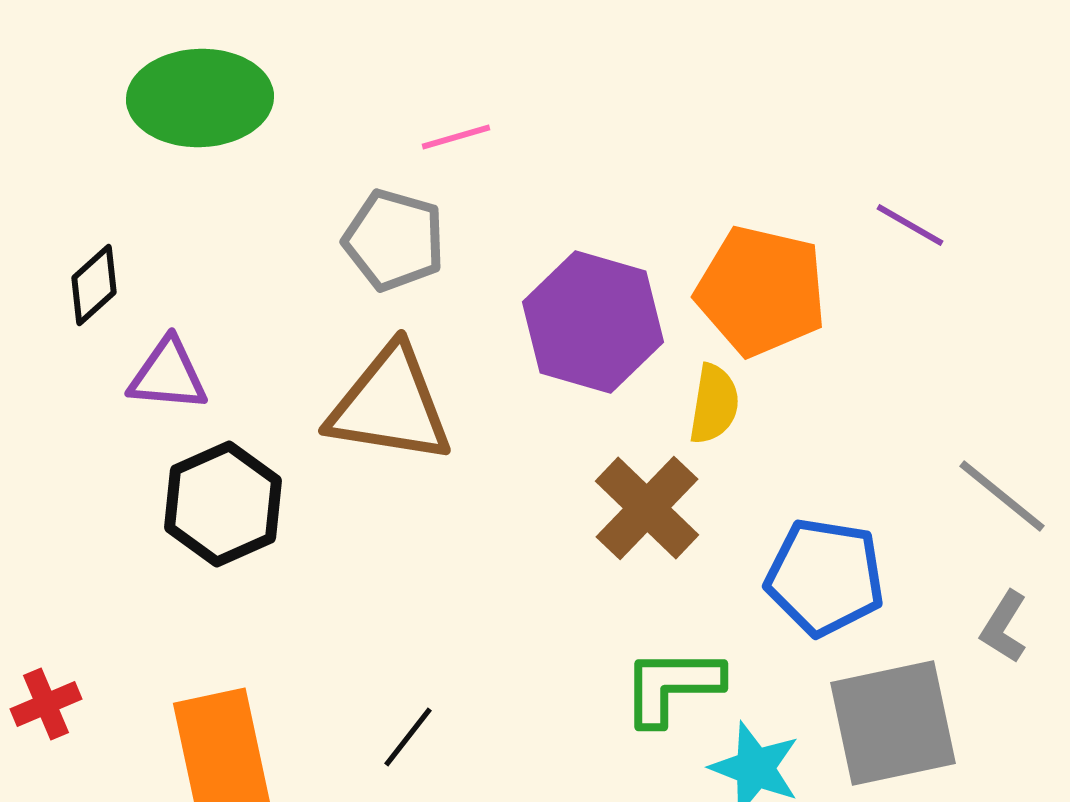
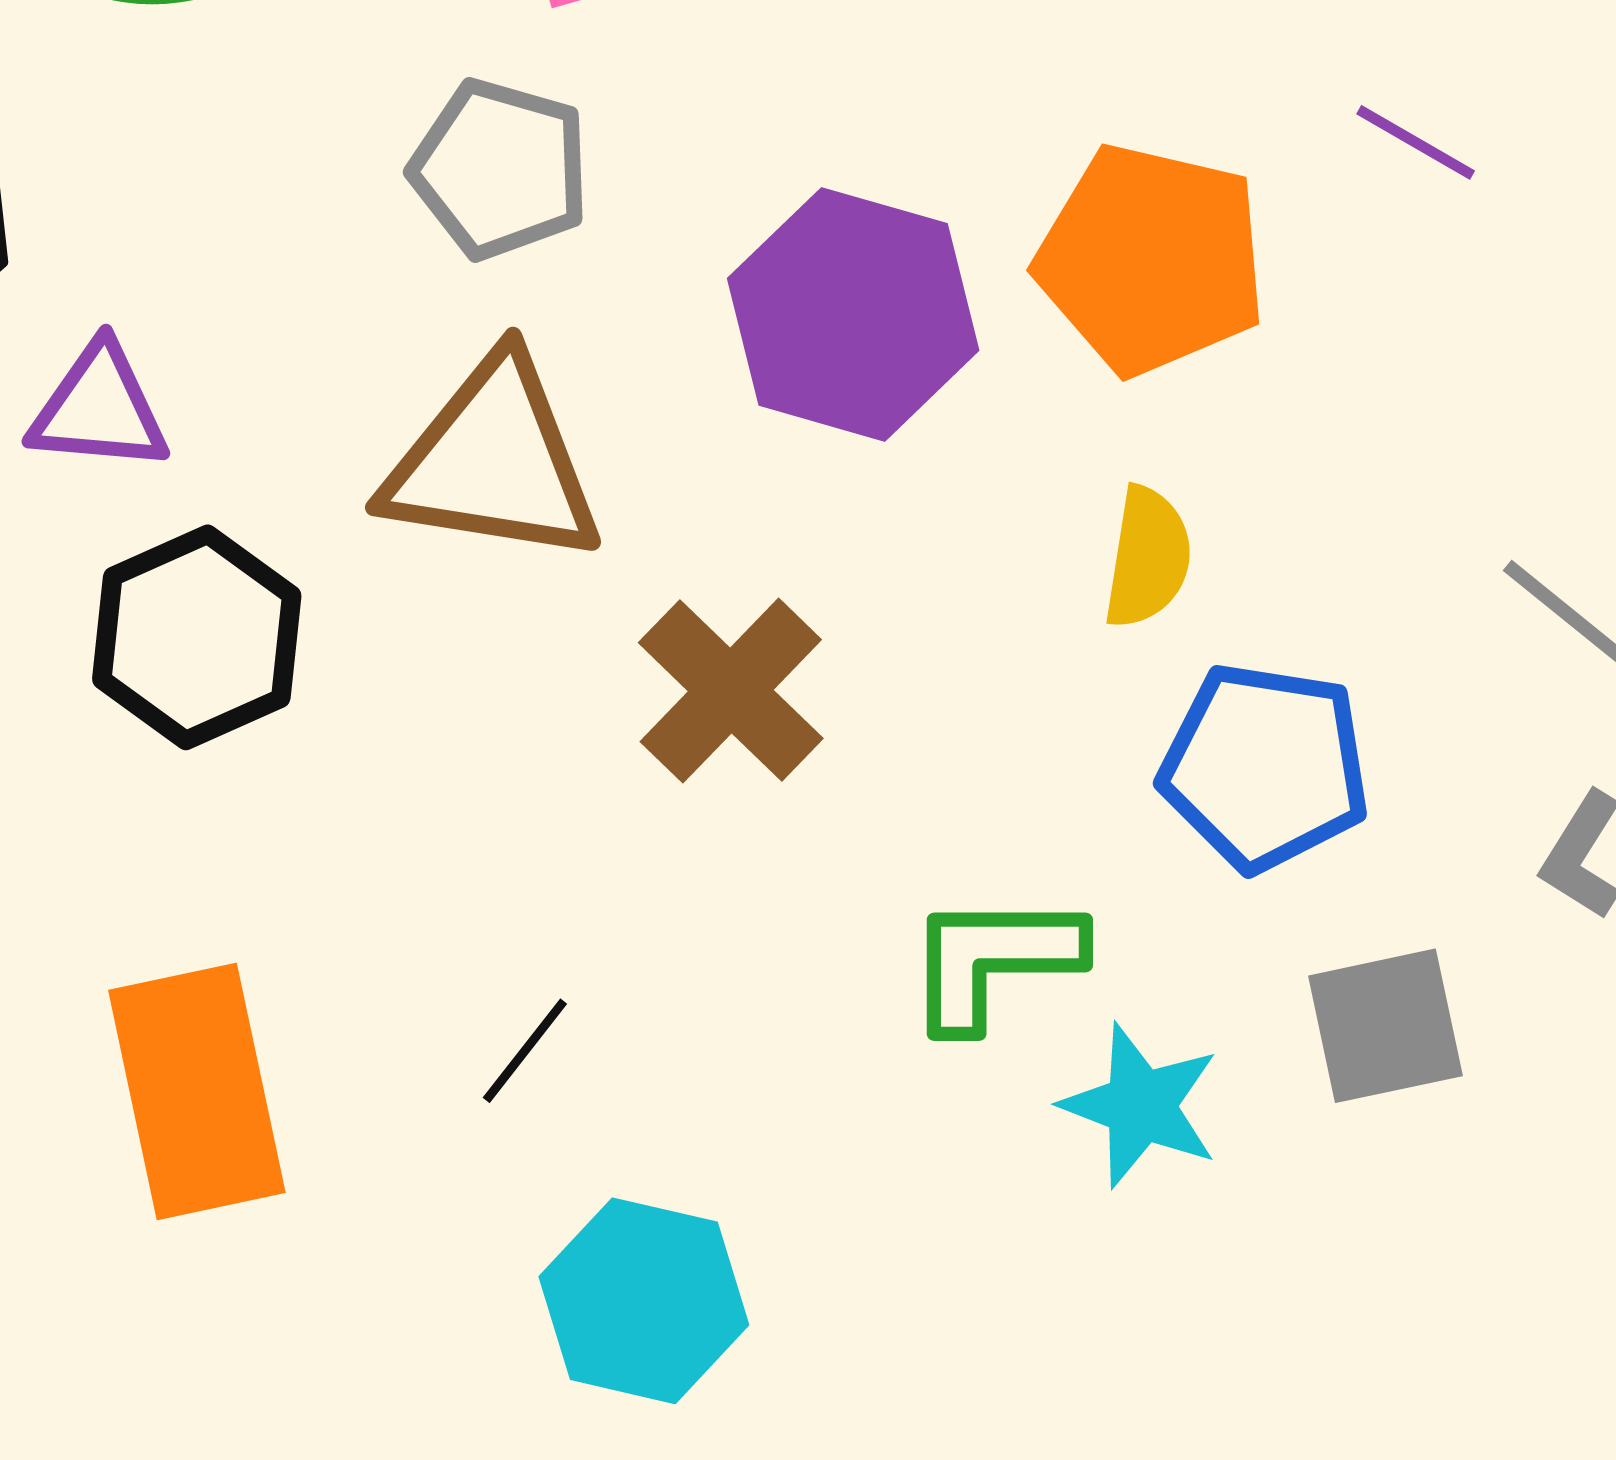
yellow semicircle: (714, 404) -> (1148, 557), moved
brown cross: (647, 508) -> (731, 691), moved
gray square: (893, 723) -> (1385, 1026), size x0.7

